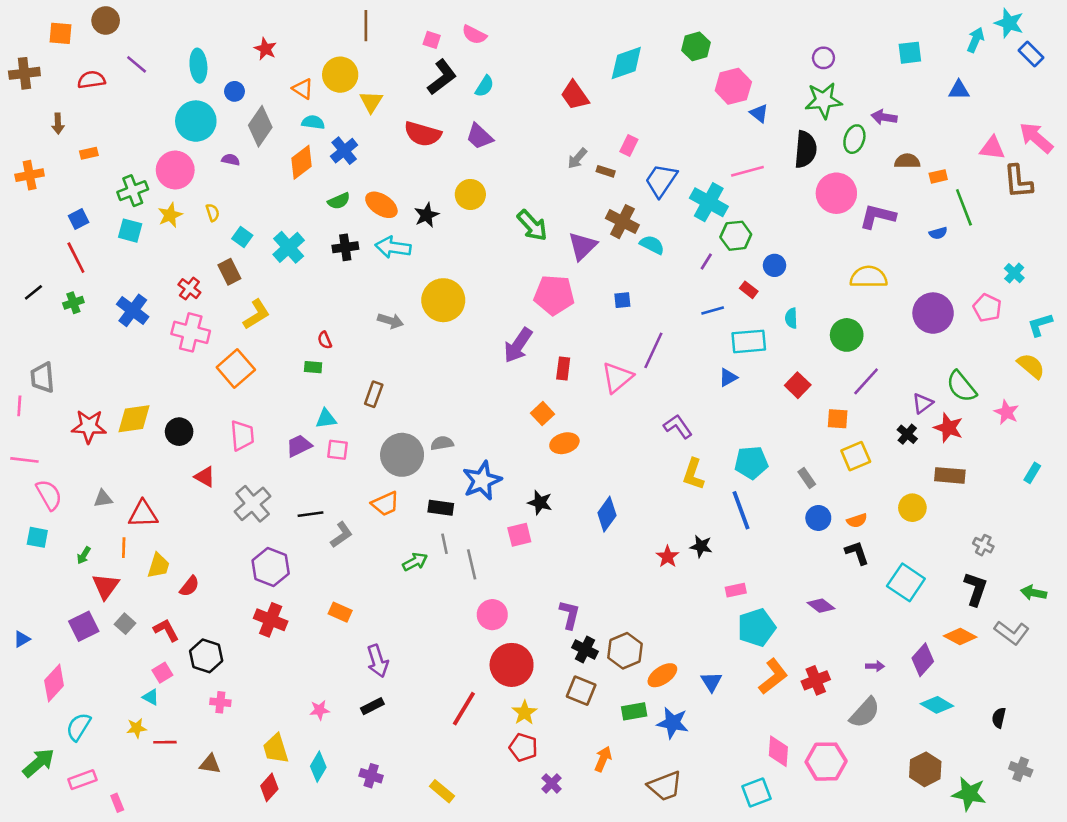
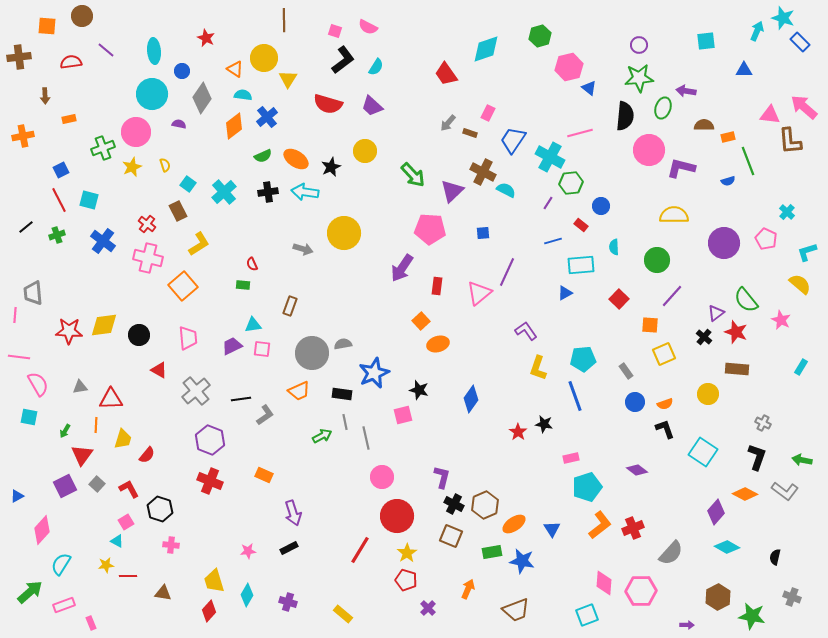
cyan square: (130, 231) -> (89, 200), moved
purple arrow: (875, 666) -> (687, 625), moved

